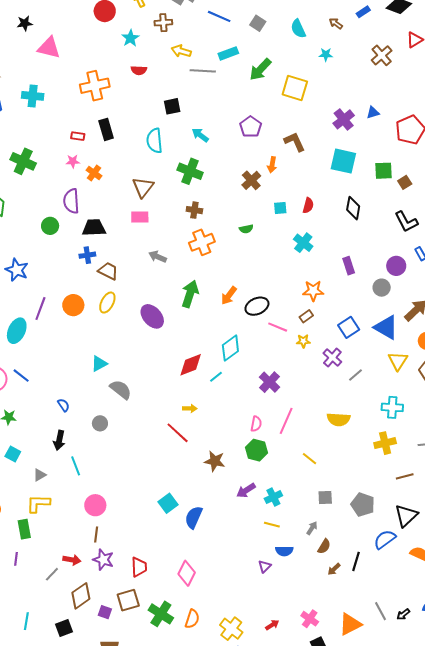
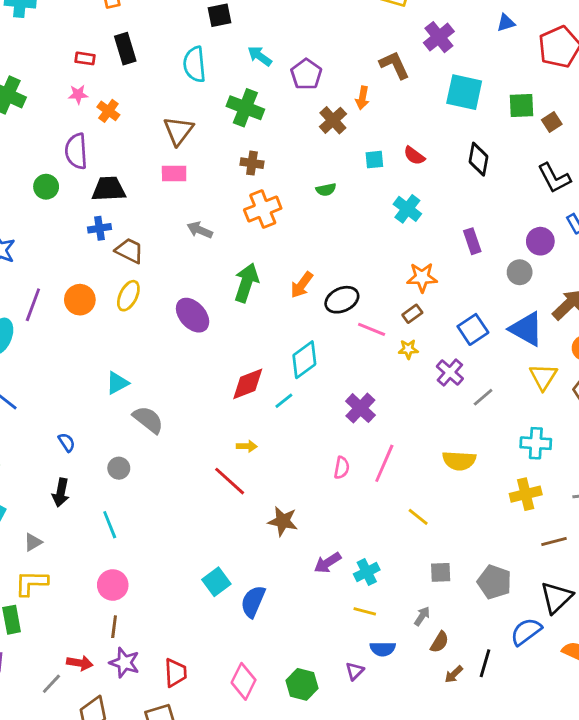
purple cross: (344, 119) -> (439, 37), moved
purple pentagon: (251, 127) -> (306, 74), moved
red semicircle: (308, 205) -> (414, 156), turned 112
green hexagon: (256, 450) -> (302, 684), moved
cyan line: (76, 466) -> (110, 525), moved

